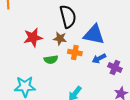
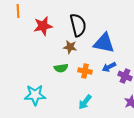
red star: (33, 38) -> (43, 26), moved
orange cross: (75, 53) -> (85, 71), moved

